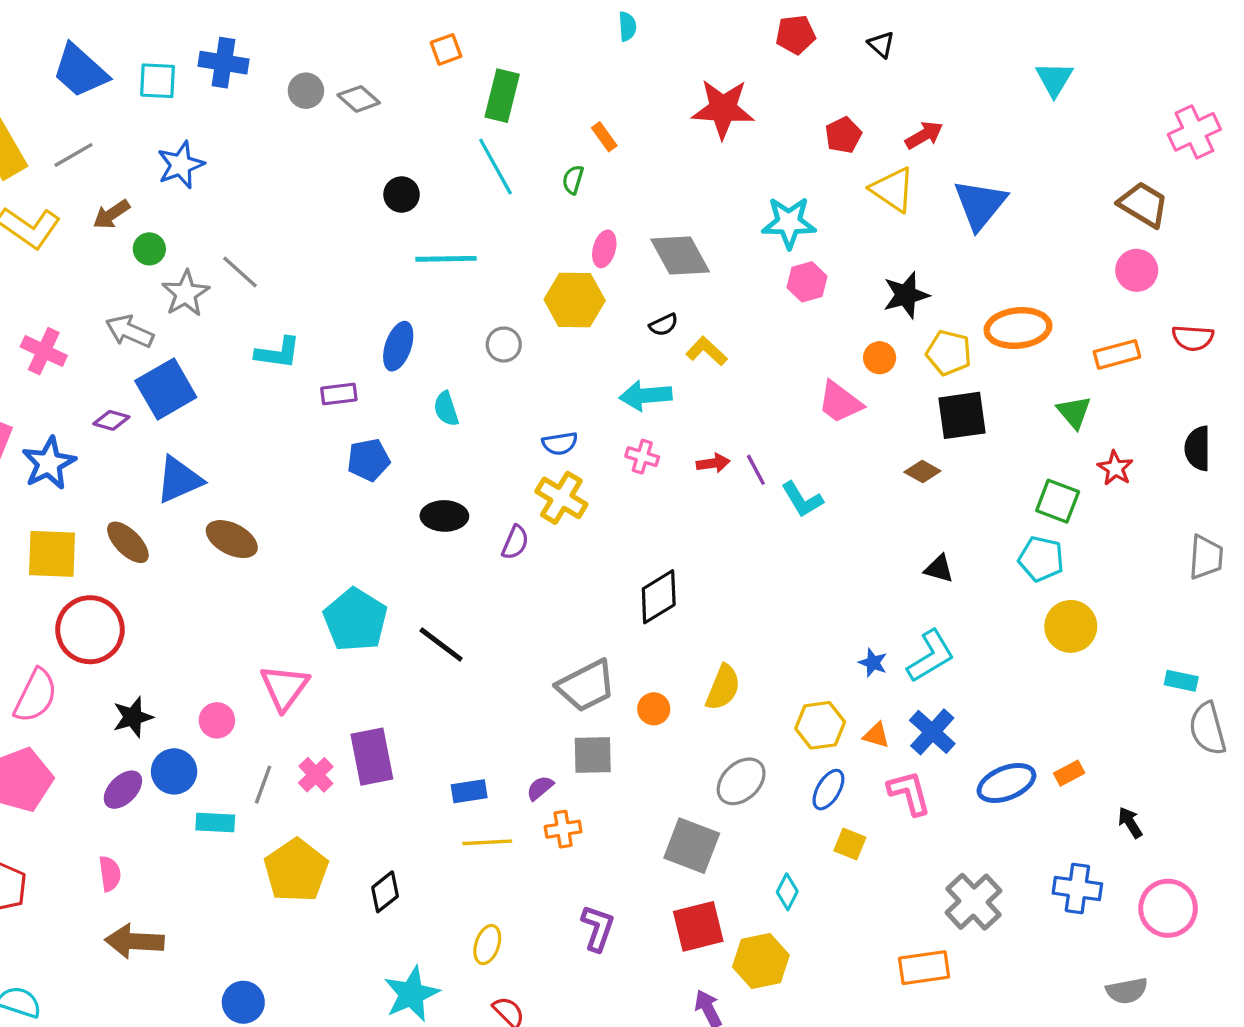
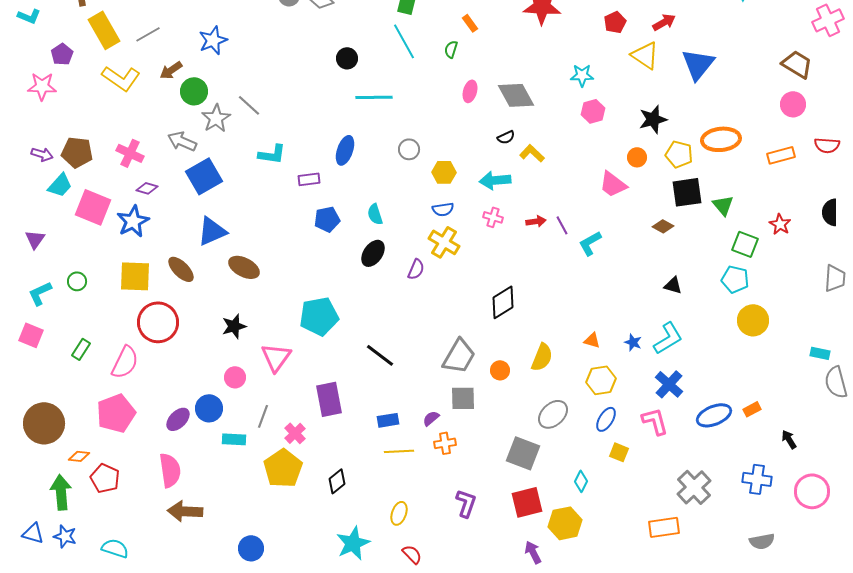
cyan star: (789, 223) -> (582, 75), size x0.7
green circle: (149, 249) -> (194, 91), size x1.4
yellow hexagon: (575, 300) -> (444, 172), moved, size x0.7
cyan semicircle: (446, 409) -> (375, 214), moved
green triangle: (1074, 412) -> (723, 205), moved
purple diamond: (111, 420) -> (147, 188), moved
cyan L-shape: (802, 499) -> (590, 243), turned 92
black ellipse: (444, 516) -> (373, 253), turned -56
cyan pentagon: (355, 620) -> (319, 316), turned 30
black line: (441, 645) -> (380, 355), moved
gray trapezoid: (586, 686) -> (459, 356), turned -33
black star: (133, 717) -> (234, 326), moved
orange triangle: (876, 735) -> (592, 340), moved
pink cross: (316, 775) -> (295, 433), moved
pink semicircle: (110, 874) -> (170, 470), size x1.6
gray semicircle: (1127, 991) -> (762, 541), moved

